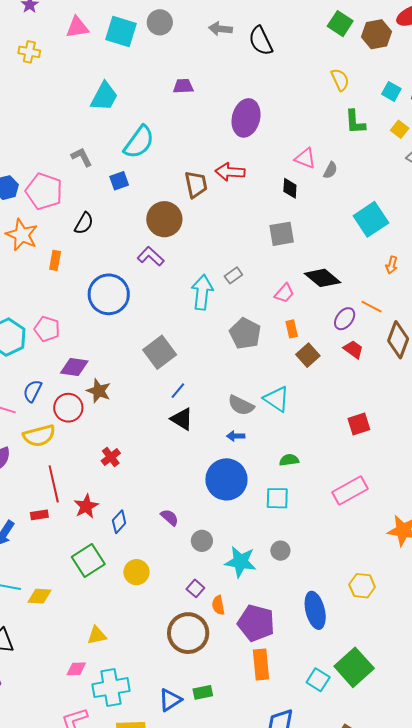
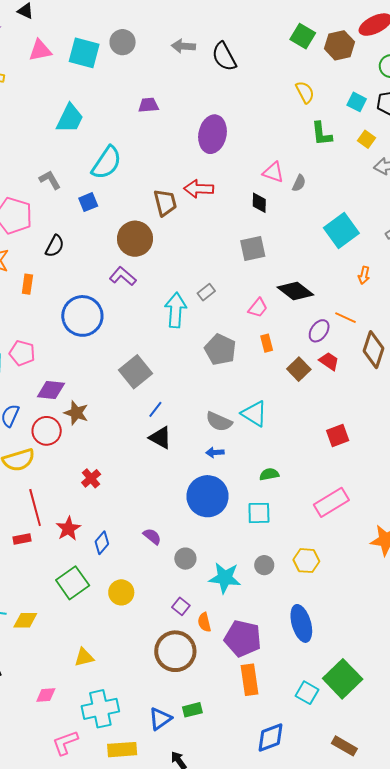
brown square: (308, 355) -> (299, 369), moved
yellow hexagon: (362, 586) -> (306, 561), moved
pink diamond: (76, 669) -> (46, 695), moved

